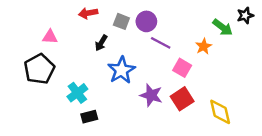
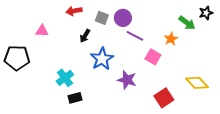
black pentagon: (39, 69) -> (17, 58), moved, turned 30
red square: (182, 99) -> (164, 98), moved
yellow diamond: (220, 112) -> (197, 83), moved, turned -30

